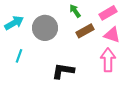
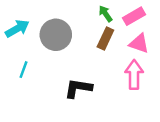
green arrow: (75, 11) -> (105, 14), moved
brown rectangle: (85, 31) -> (105, 39), turned -36

